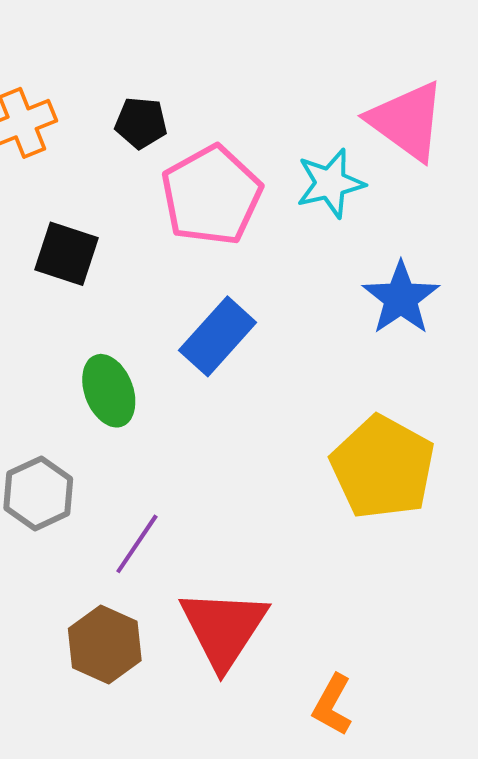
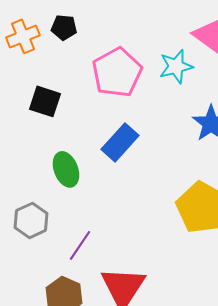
black pentagon: (141, 123) -> (64, 27), moved

